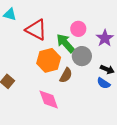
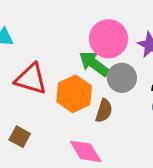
pink circle: (78, 29) -> (109, 39), size x1.6
red triangle: (36, 30) -> (31, 79), moved

